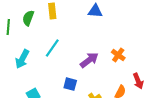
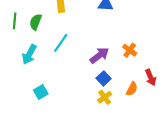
green semicircle: (28, 18) -> (36, 22), moved
blue square: (70, 84) -> (104, 78), moved, turned 32

